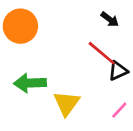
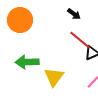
black arrow: (110, 19) -> (74, 14), moved

